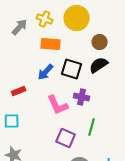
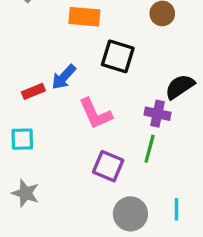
black semicircle: (99, 65) -> (180, 87), moved
blue arrow: (46, 72) -> (64, 77), moved
purple cross: (82, 97) -> (157, 114), moved

